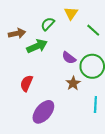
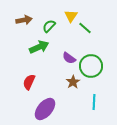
green line: (93, 30) -> (85, 28), moved
brown arrow: (17, 33) -> (24, 20), moved

